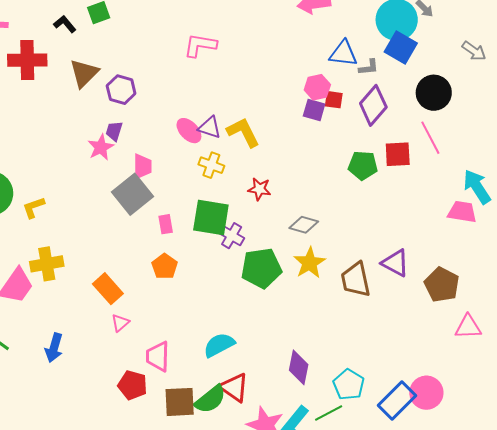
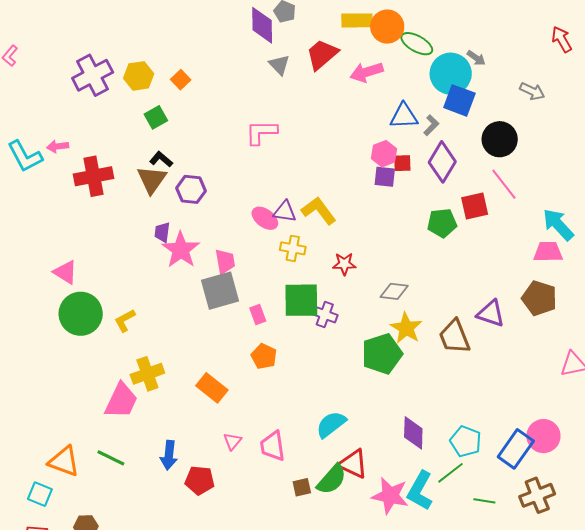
black L-shape: (65, 24) -> (161, 159), moved
gray L-shape: (369, 67) -> (431, 125), turned -30
purple trapezoid: (114, 131) -> (162, 232), moved
pink star: (101, 147) -> (181, 250), size x1.4
gray square: (132, 194) -> (220, 291), turned 33
green pentagon: (261, 268) -> (382, 354), moved
brown pentagon: (442, 285) -> (539, 298), moved
pink triangle: (120, 323) -> (232, 441), moved
red pentagon: (133, 385) -> (200, 480), moved
brown square: (180, 402) -> (302, 487), size x0.6

